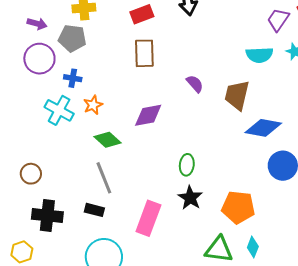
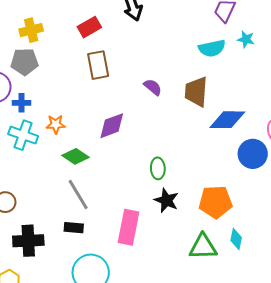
blue cross: (73, 78) -> (21, 103), moved
orange star: (93, 105) -> (56, 124), turned 30

